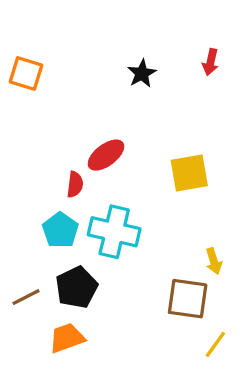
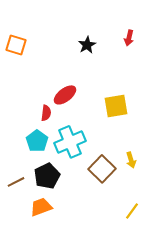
cyan cross: (114, 232) -> (70, 142), turned -36
brown square: (188, 299) -> (102, 169), moved, turned 36

